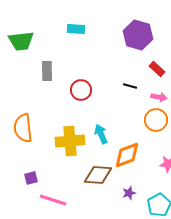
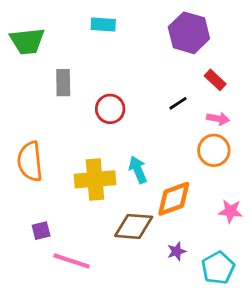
black line: (130, 86) -> (178, 103), turned -48

